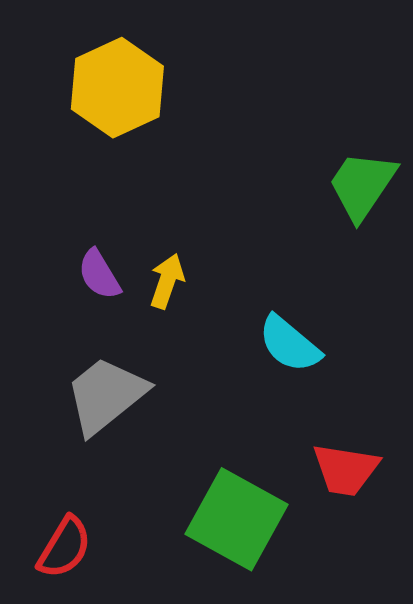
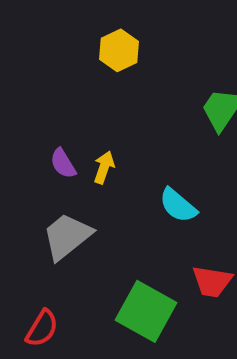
yellow hexagon: (117, 88) -> (119, 50), moved, size x0.7

